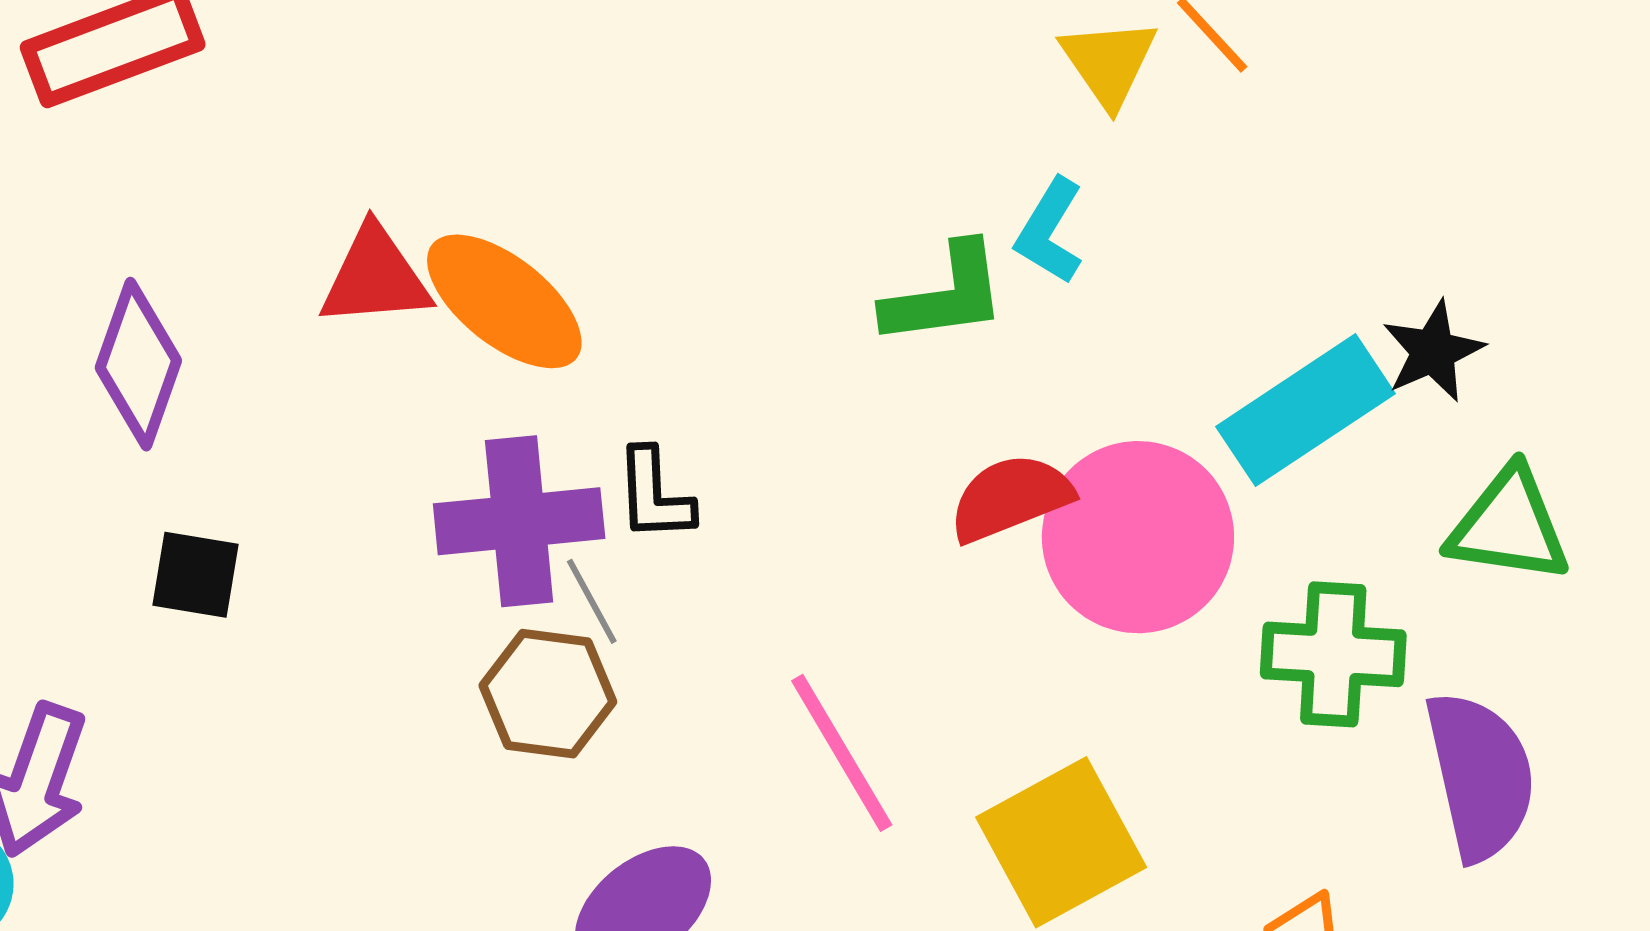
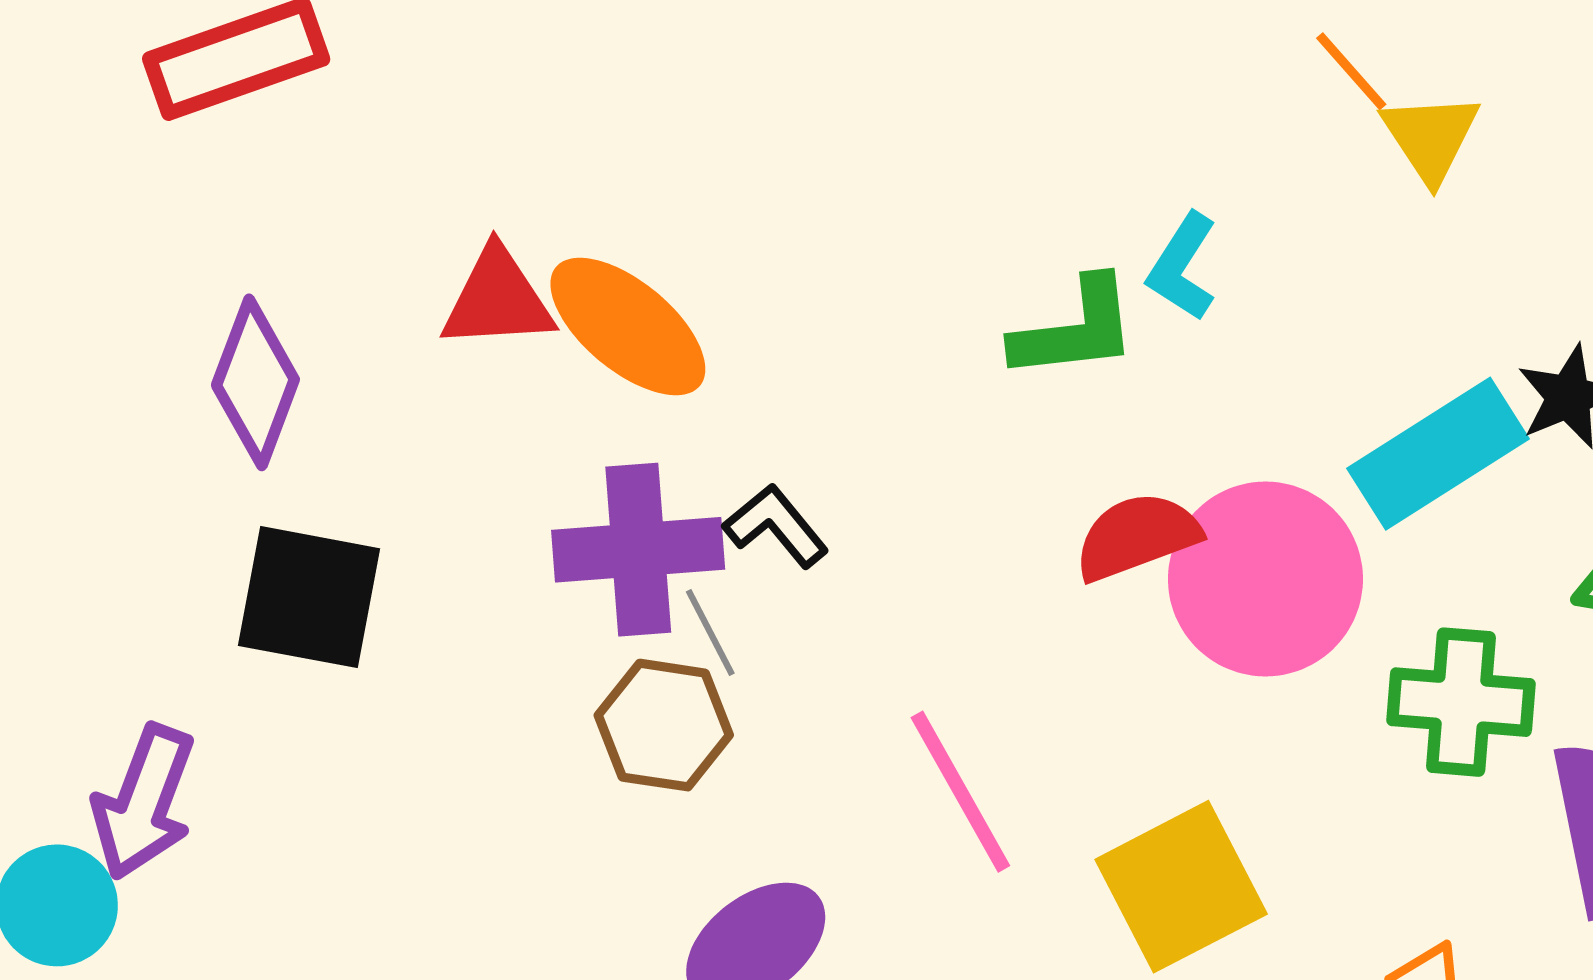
yellow triangle: (1109, 63) -> (1430, 137), moved
black L-shape: (654, 495) -> (776, 526), turned 142
black square: (196, 575) -> (309, 597), size x1.6

